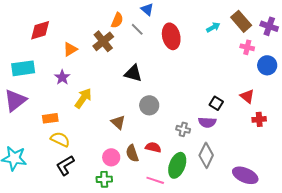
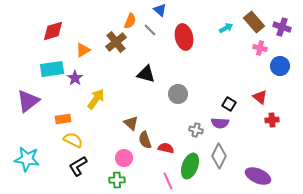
cyan rectangle: (23, 68) -> (52, 69), moved
gray circle: (149, 105) -> (178, 94), moved
brown semicircle: (132, 153) -> (145, 140), moved
pink line: (155, 180) -> (168, 181), turned 48

